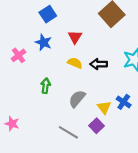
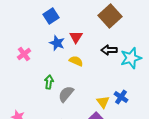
blue star: (43, 42) -> (57, 43), moved
black arrow: (99, 64) -> (109, 50), moved
gray semicircle: (77, 99) -> (66, 94), moved

